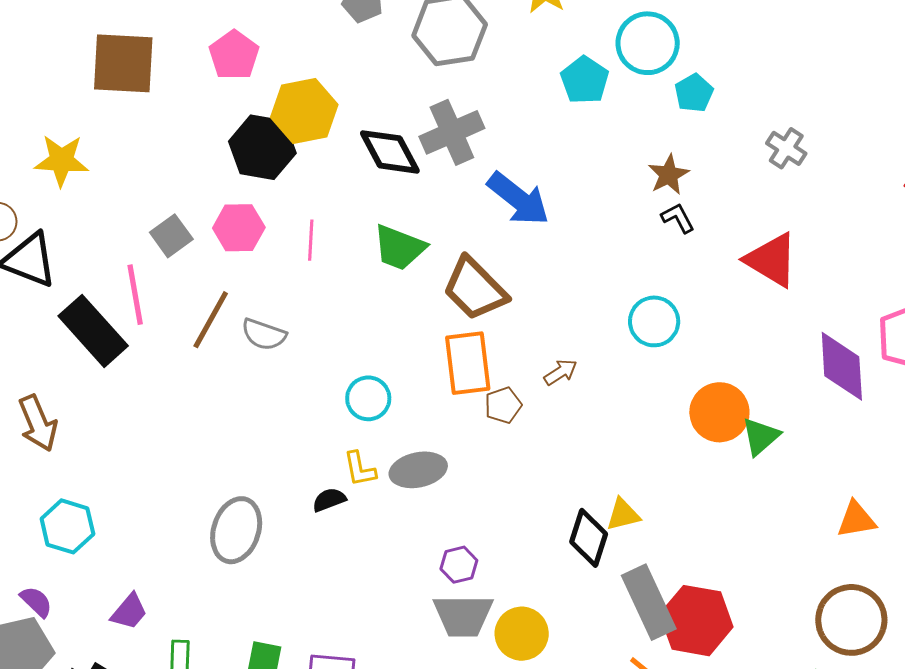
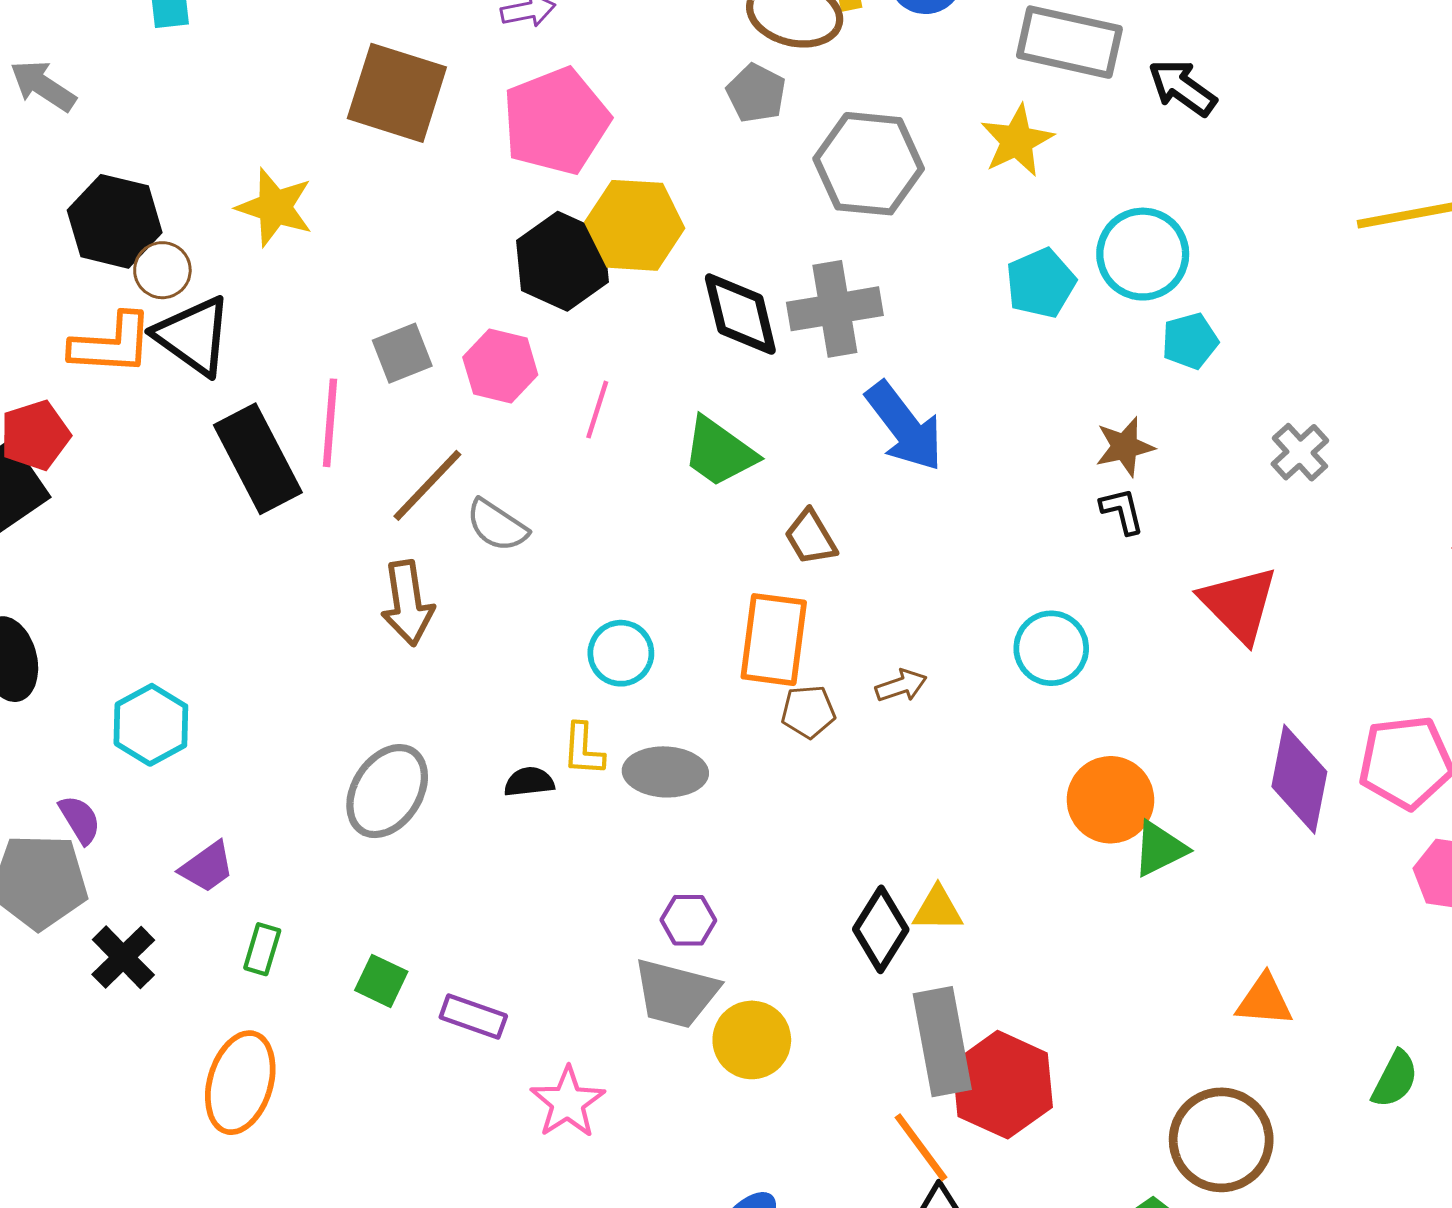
pink pentagon: (234, 55) -> (556, 121), size x1.5
brown trapezoid: (475, 289) -> (811, 537), size x0.6
brown arrow: (38, 423) -> (407, 603), moved

